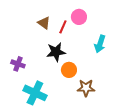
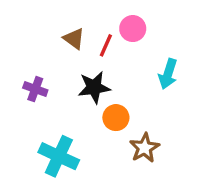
purple cross: (18, 64) -> (35, 89), moved
brown star: (86, 88) -> (144, 148), turned -30

